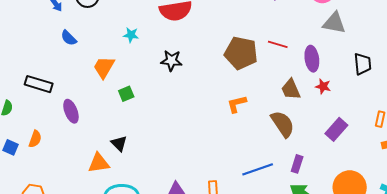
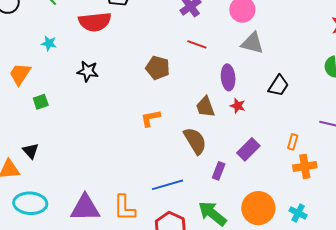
red line: (278, 44) -> (197, 44), moved
brown pentagon: (241, 53) -> (158, 68), size x0.7
black trapezoid: (363, 64) -> (278, 86), turned 35
purple rectangle: (297, 164) -> (219, 171), moved

